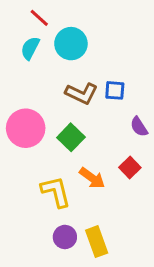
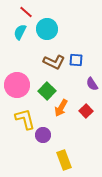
orange arrow: (92, 178) -> (61, 108), moved, turned 84
yellow L-shape: (56, 192) -> (25, 119), moved
purple circle: (65, 237) -> (43, 135), moved

